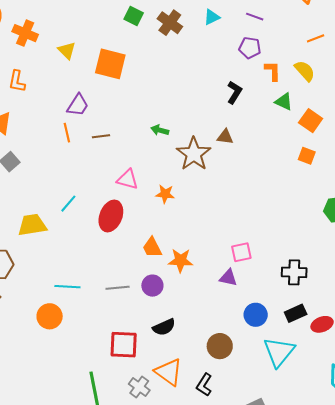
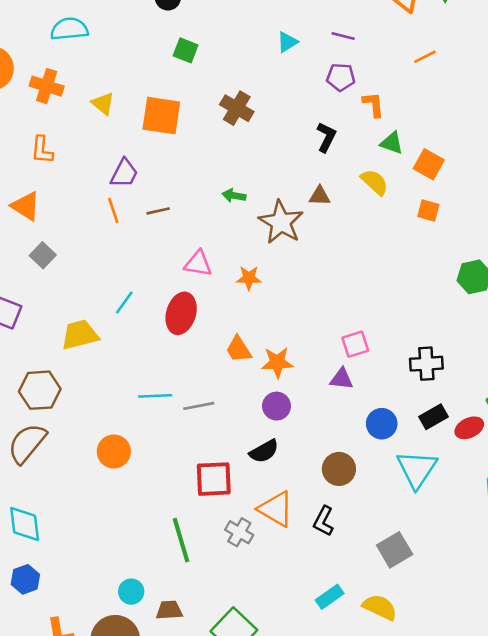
brown cross: (170, 23) -> (237, 108), moved
yellow semicircle: (305, 71) -> (374, 182), moved
purple circle: (152, 286) -> (277, 406), moved
cyan line: (67, 287) -> (155, 396), moved

